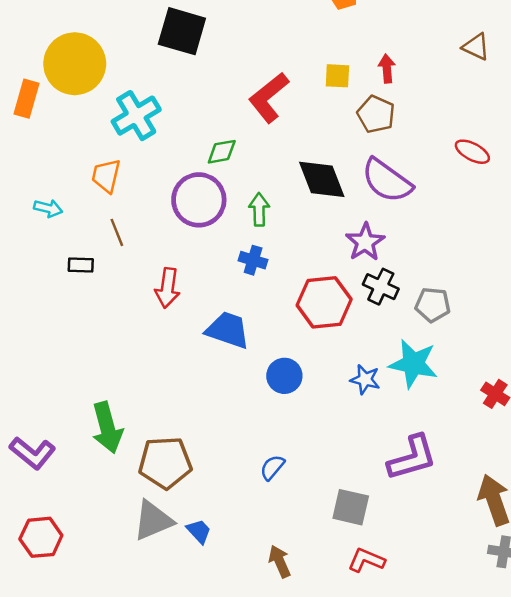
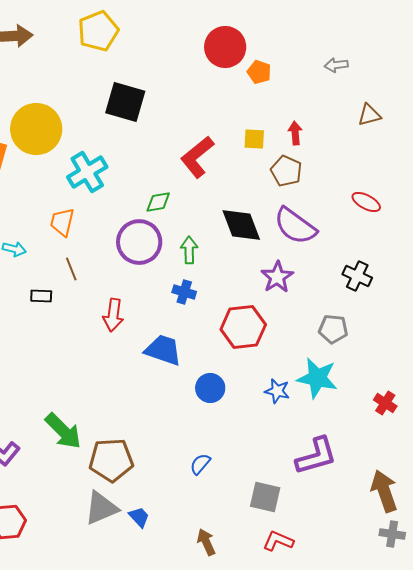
brown triangle: (476, 47) -> (369, 115), turned -40
black cross: (381, 287) -> (357, 276), moved
green arrow: (107, 428) -> (63, 431), turned -30

